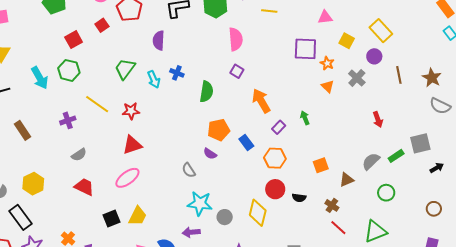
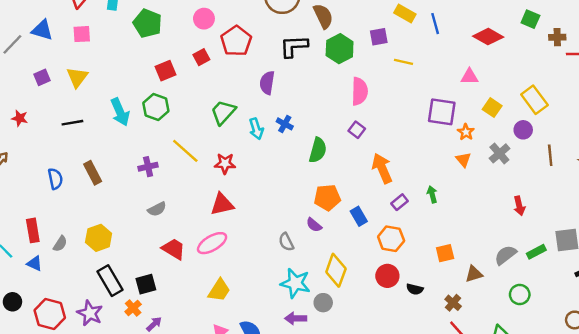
red trapezoid: (84, 187) -> (174, 249), moved
yellow diamond: (258, 213) -> (336, 270), moved
black rectangle: (21, 217) -> (110, 281), moved
black square: (112, 218) -> (146, 284), moved
purple arrow: (191, 232) -> (296, 318), moved

